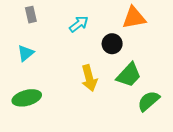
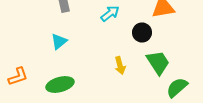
green trapezoid: (129, 75) -> (158, 62), turned -76
yellow arrow: (89, 78) -> (120, 66), size x0.7

